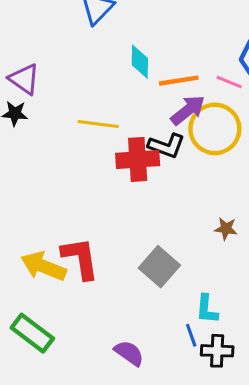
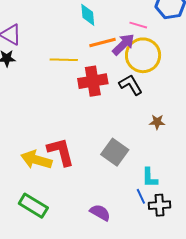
orange line: (179, 81) -> (103, 42), moved
pink line: (229, 82) -> (138, 25), moved
black L-shape: (166, 146) -> (131, 85), moved, turned -135

